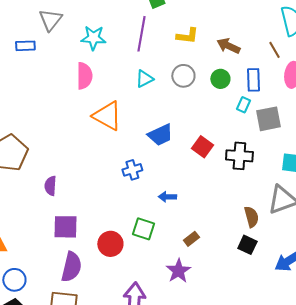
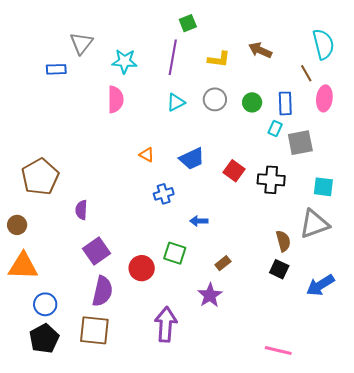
brown arrow: (228, 46) -> (260, 50), moved
orange triangle: (107, 116) -> (147, 155), moved, size x0.5
purple square: (65, 227) -> (96, 251), turned -36

